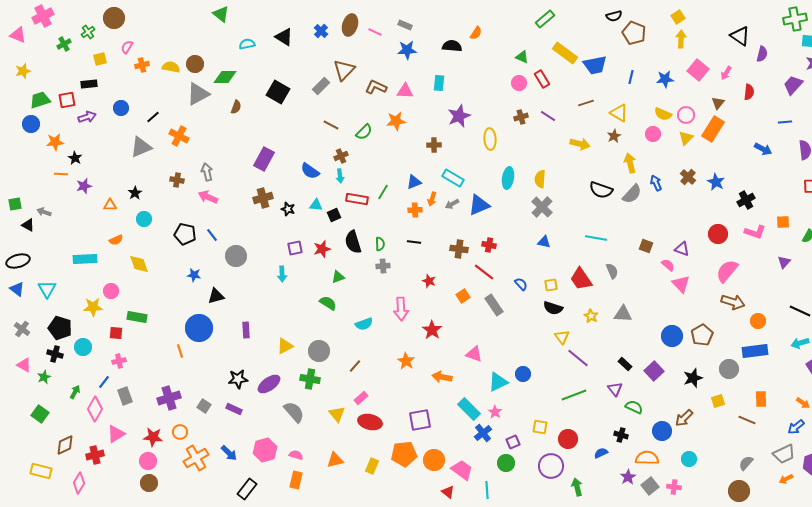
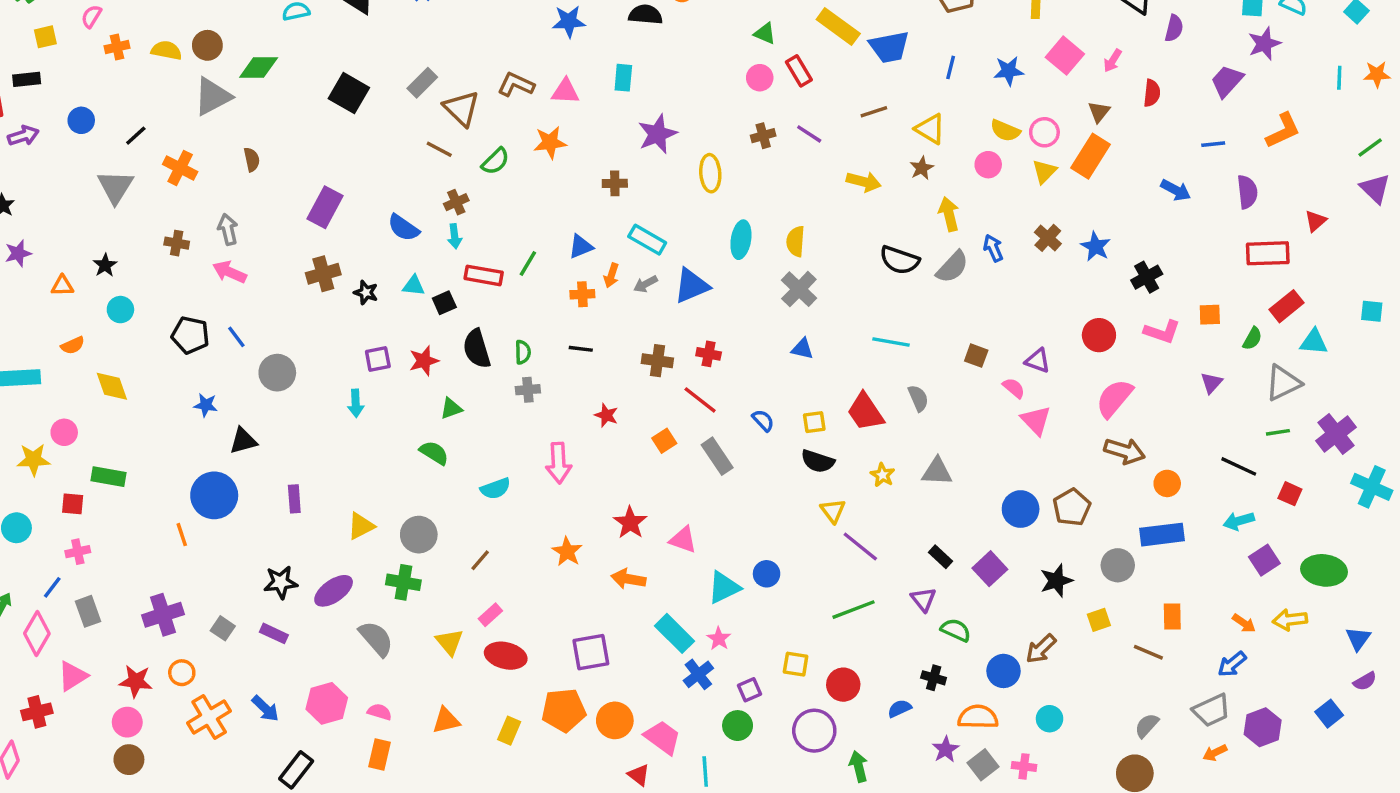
brown triangle: (344, 70) -> (461, 108), moved, turned -30
brown semicircle: (236, 107) -> (252, 160), moved, turned -32
gray triangle: (141, 147) -> (115, 187), turned -35
red star: (432, 330) -> (630, 523), moved

